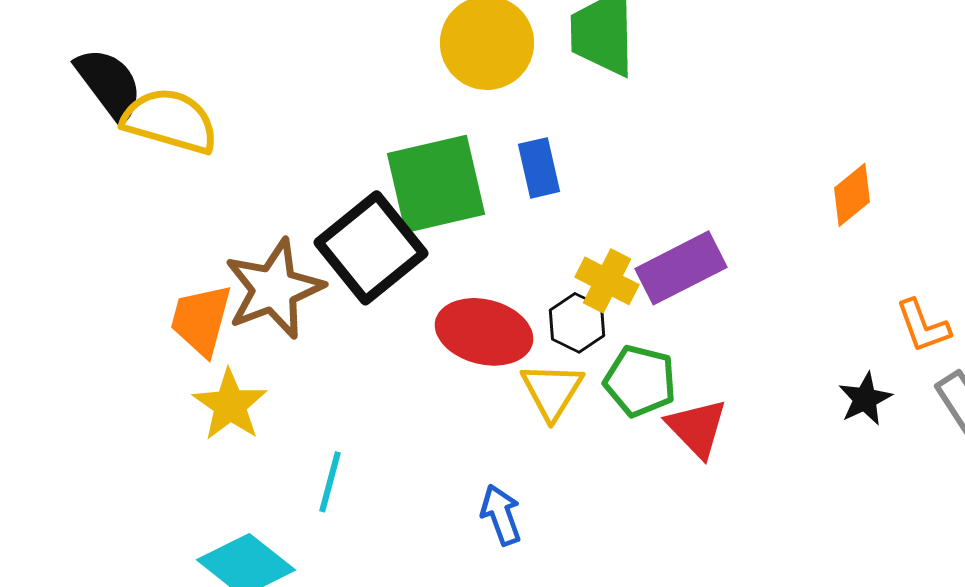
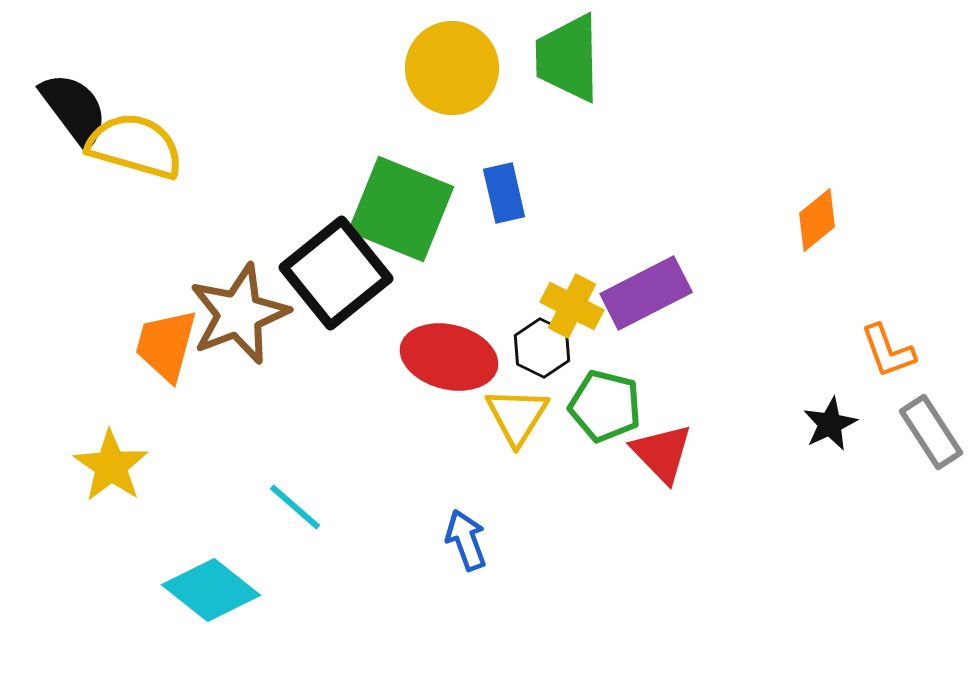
green square: (436, 184) -> (401, 209), turned 35
yellow star: (230, 405) -> (111, 466), moved
cyan line: (330, 482) -> (295, 507), turned -64

